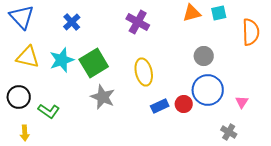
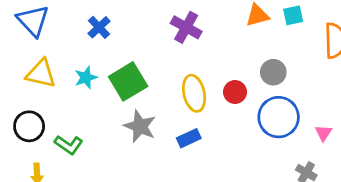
cyan star: (62, 60) -> (86, 77), size x0.7
red circle: (184, 104) -> (235, 92), moved
blue rectangle: (160, 106) -> (189, 138), moved

